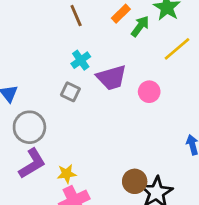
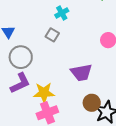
purple trapezoid: (112, 78) -> (81, 73), moved
yellow star: (67, 174) -> (44, 93), size x1.5

